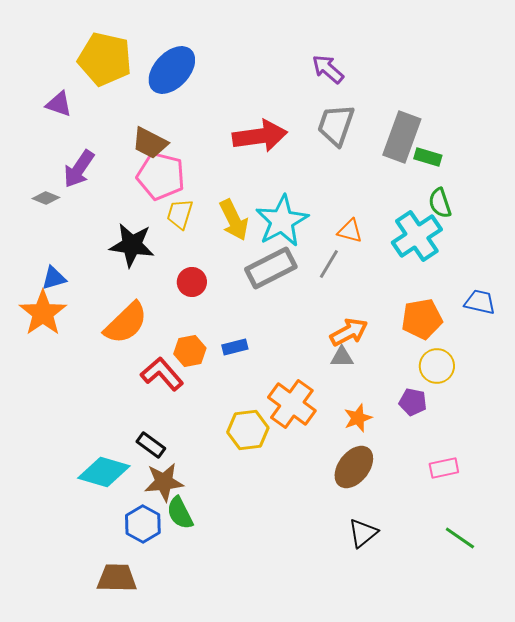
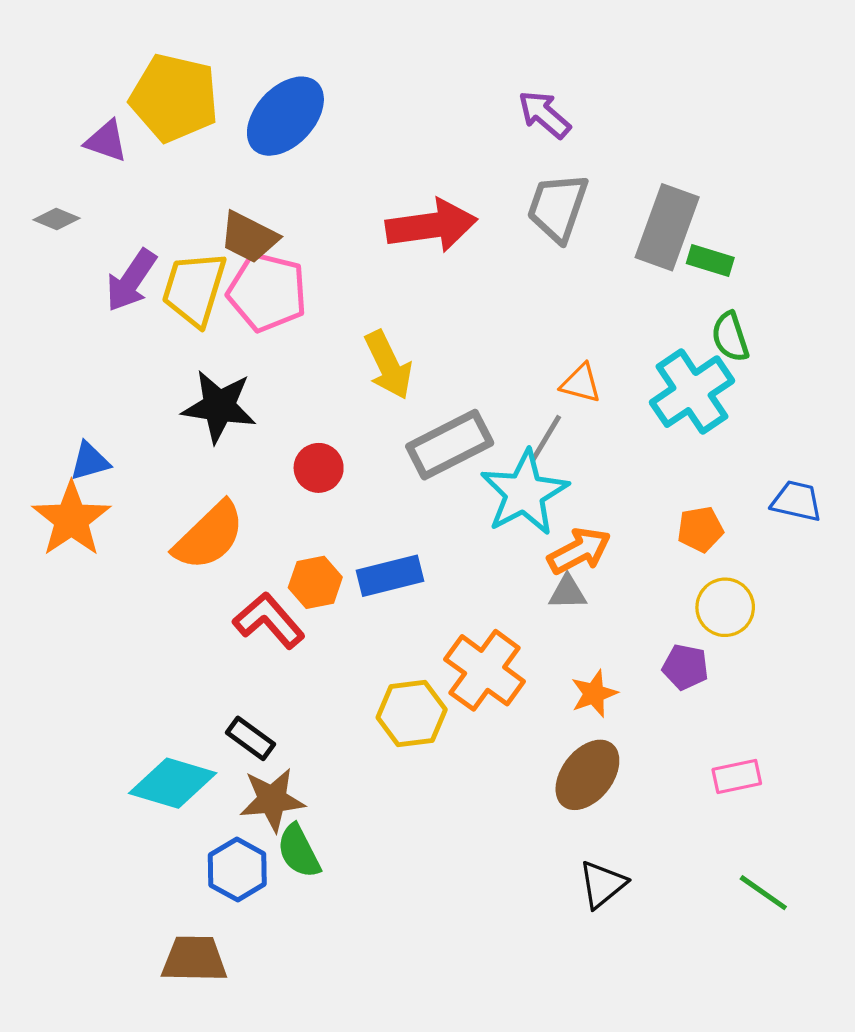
purple triangle: (59, 104) -> (106, 141), moved
gray diamond: (46, 198) -> (56, 219), moved
yellow trapezoid: (180, 214) -> (194, 289), moved, size x1.5
cyan star: (282, 221) -> (524, 493), moved
orange pentagon: (422, 319) -> (700, 529), size x0.7
blue rectangle: (235, 347) -> (390, 576), size x1.5

